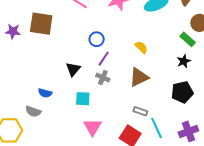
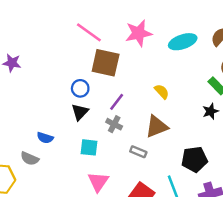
brown square: (41, 24) -> (106, 63), moved
blue circle: (97, 39) -> (80, 88), moved
black pentagon: (182, 92) -> (194, 159), moved
gray rectangle: (140, 111) -> (138, 152), moved

